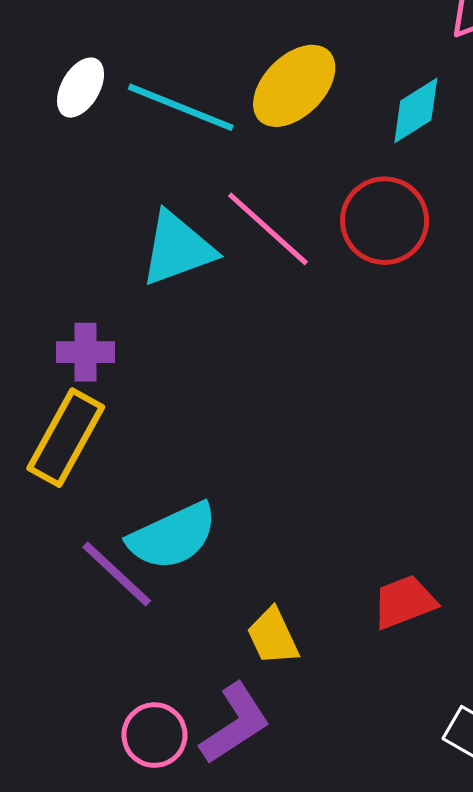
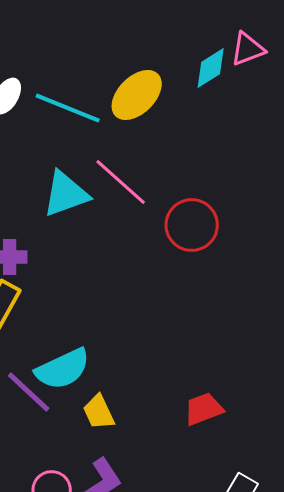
cyan diamond: (416, 111) -> (211, 68), moved
red circle: (385, 221) -> (192, 225), moved
yellow trapezoid: (273, 636) -> (99, 412), moved

